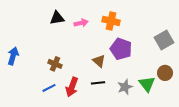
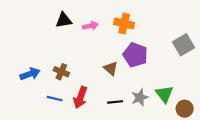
blue arrow: (13, 56) -> (30, 74), moved, turned 54
brown circle: (165, 73) -> (185, 109), moved
black line: (98, 83) -> (115, 102), moved
blue line: (49, 88) -> (55, 99), turned 40

